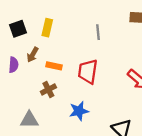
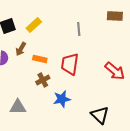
yellow rectangle: (47, 28) -> (34, 25), turned 35
brown cross: (48, 90) -> (43, 80), moved

